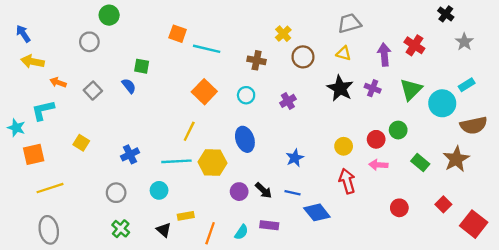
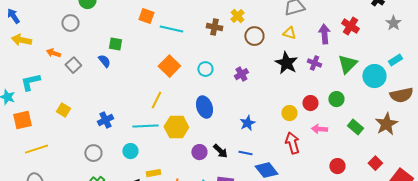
brown cross: (257, 60) -> (214, 27), moved
orange arrow: (58, 82) -> (53, 53), moved
red circle: (376, 139) -> (310, 103), moved

